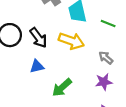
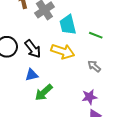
purple star: (104, 82) -> (89, 97), moved
green arrow: (62, 87) -> (44, 92), moved

